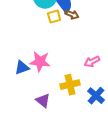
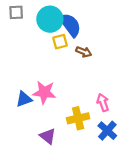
brown arrow: (72, 15) -> (84, 52), moved
pink arrow: (92, 62) -> (103, 102), moved, turned 98

